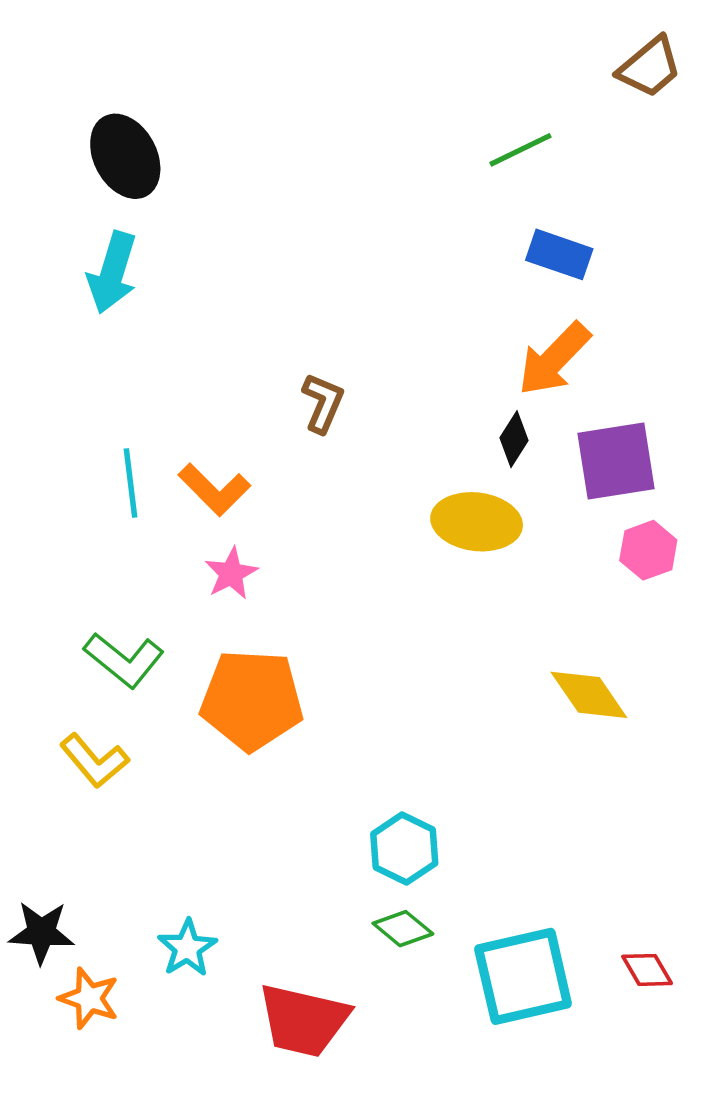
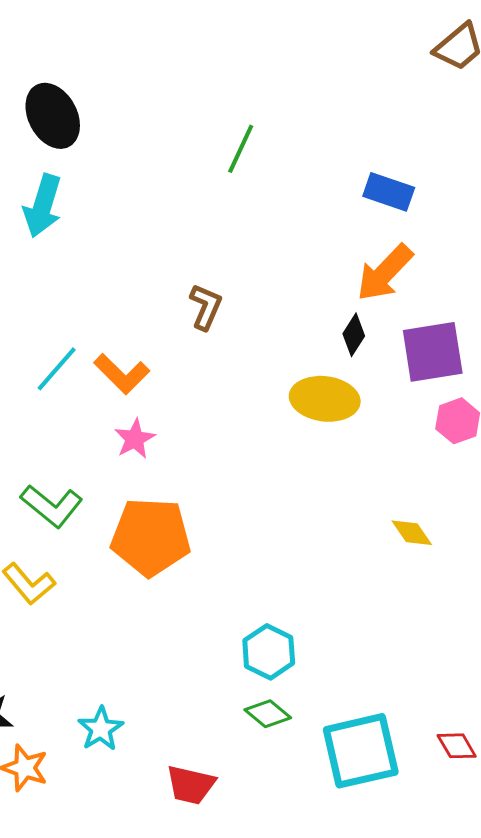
green line: (520, 150) -> (241, 149), moved, turned -39
cyan line: (130, 483) -> (57, 369), turned 48
yellow diamond: (589, 695) -> (412, 533), size x0.7
red trapezoid: (304, 1020) -> (191, 785), size x0.7

